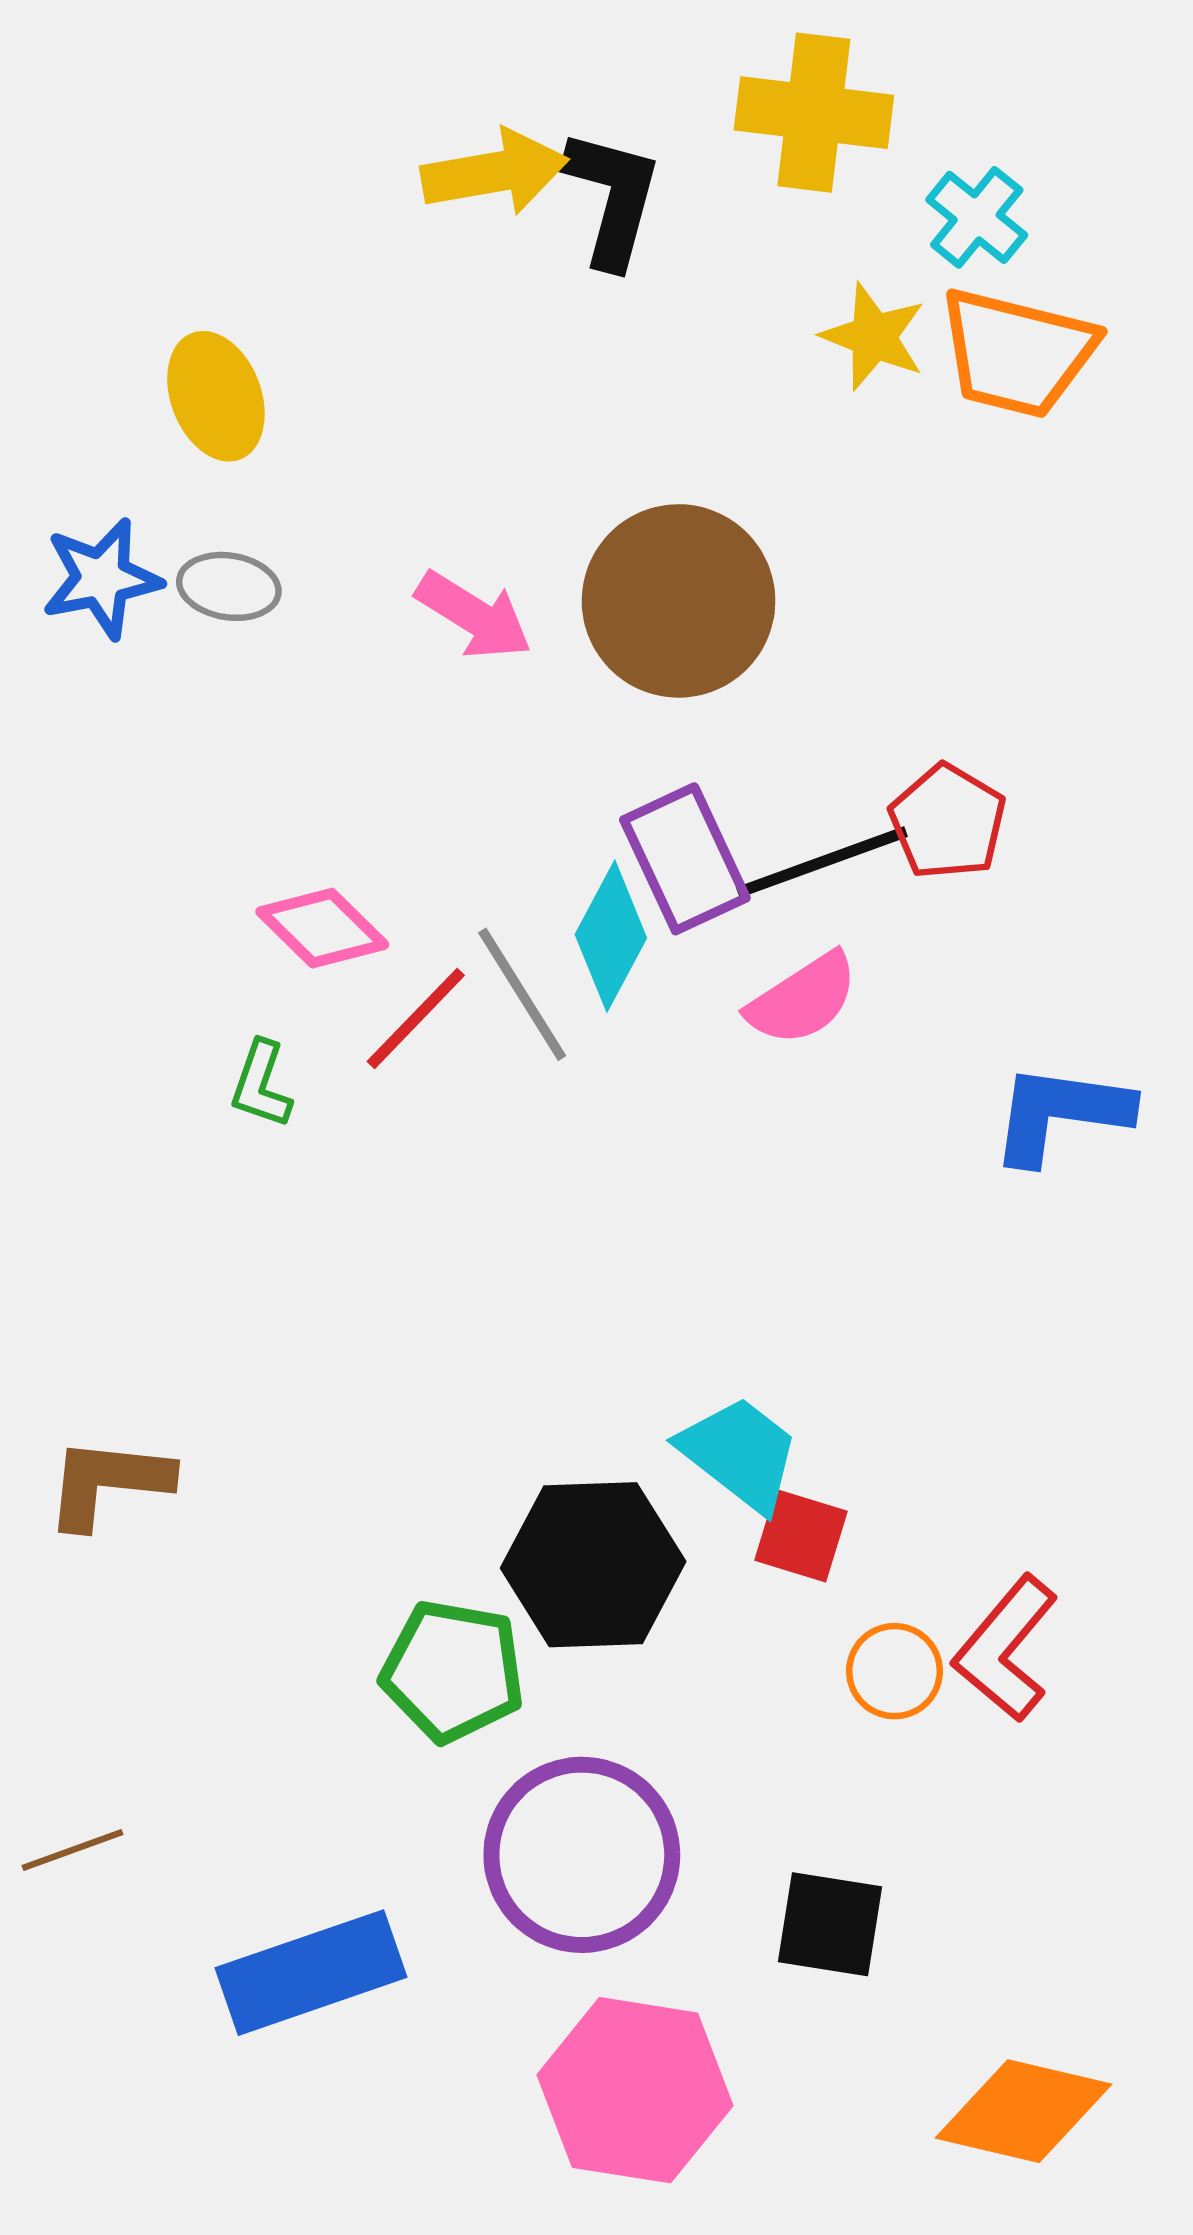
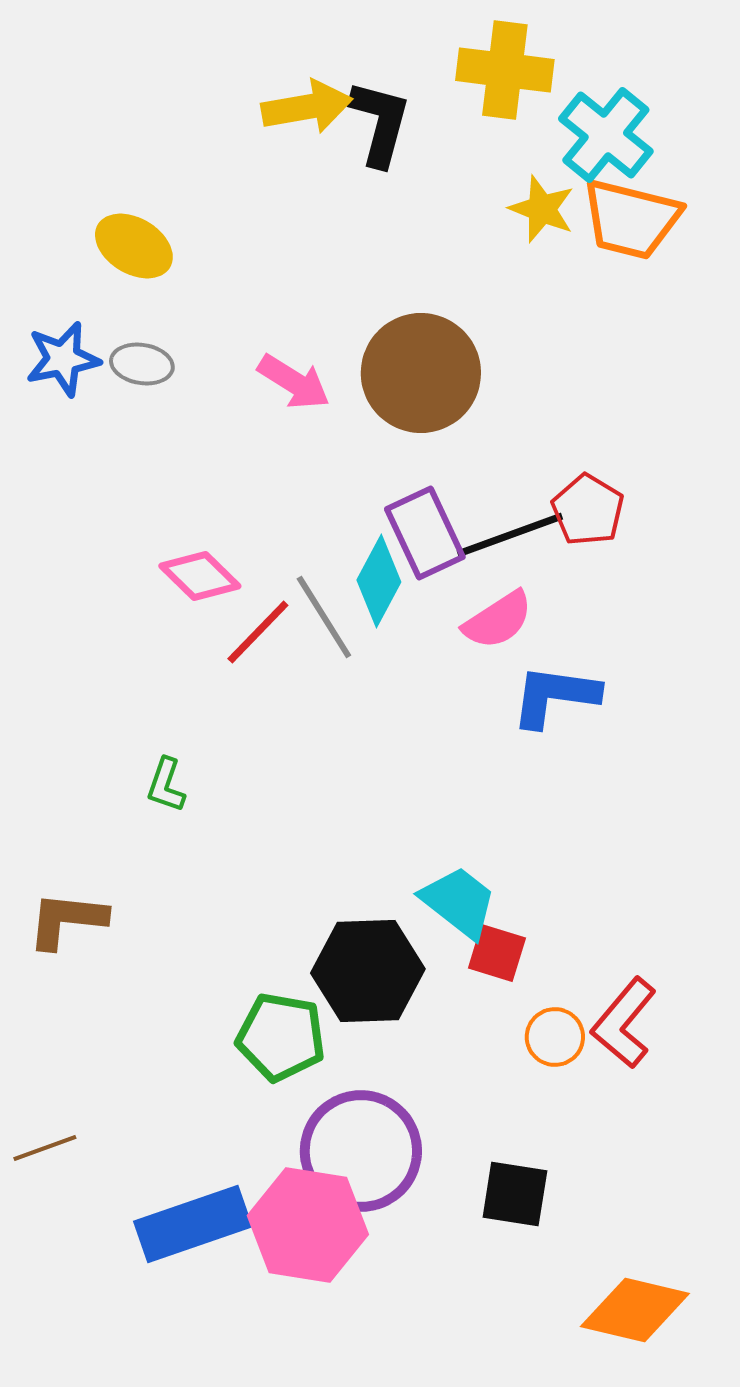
cyan cross: (977, 217) -> (606, 135), size x1.5
yellow ellipse: (216, 396) -> (134, 246), turned -38
green L-shape: (261, 1084) -> (166, 785), moved
blue L-shape: (1060, 1113) -> (555, 696), moved
pink hexagon: (635, 2090) -> (308, 1225), moved

